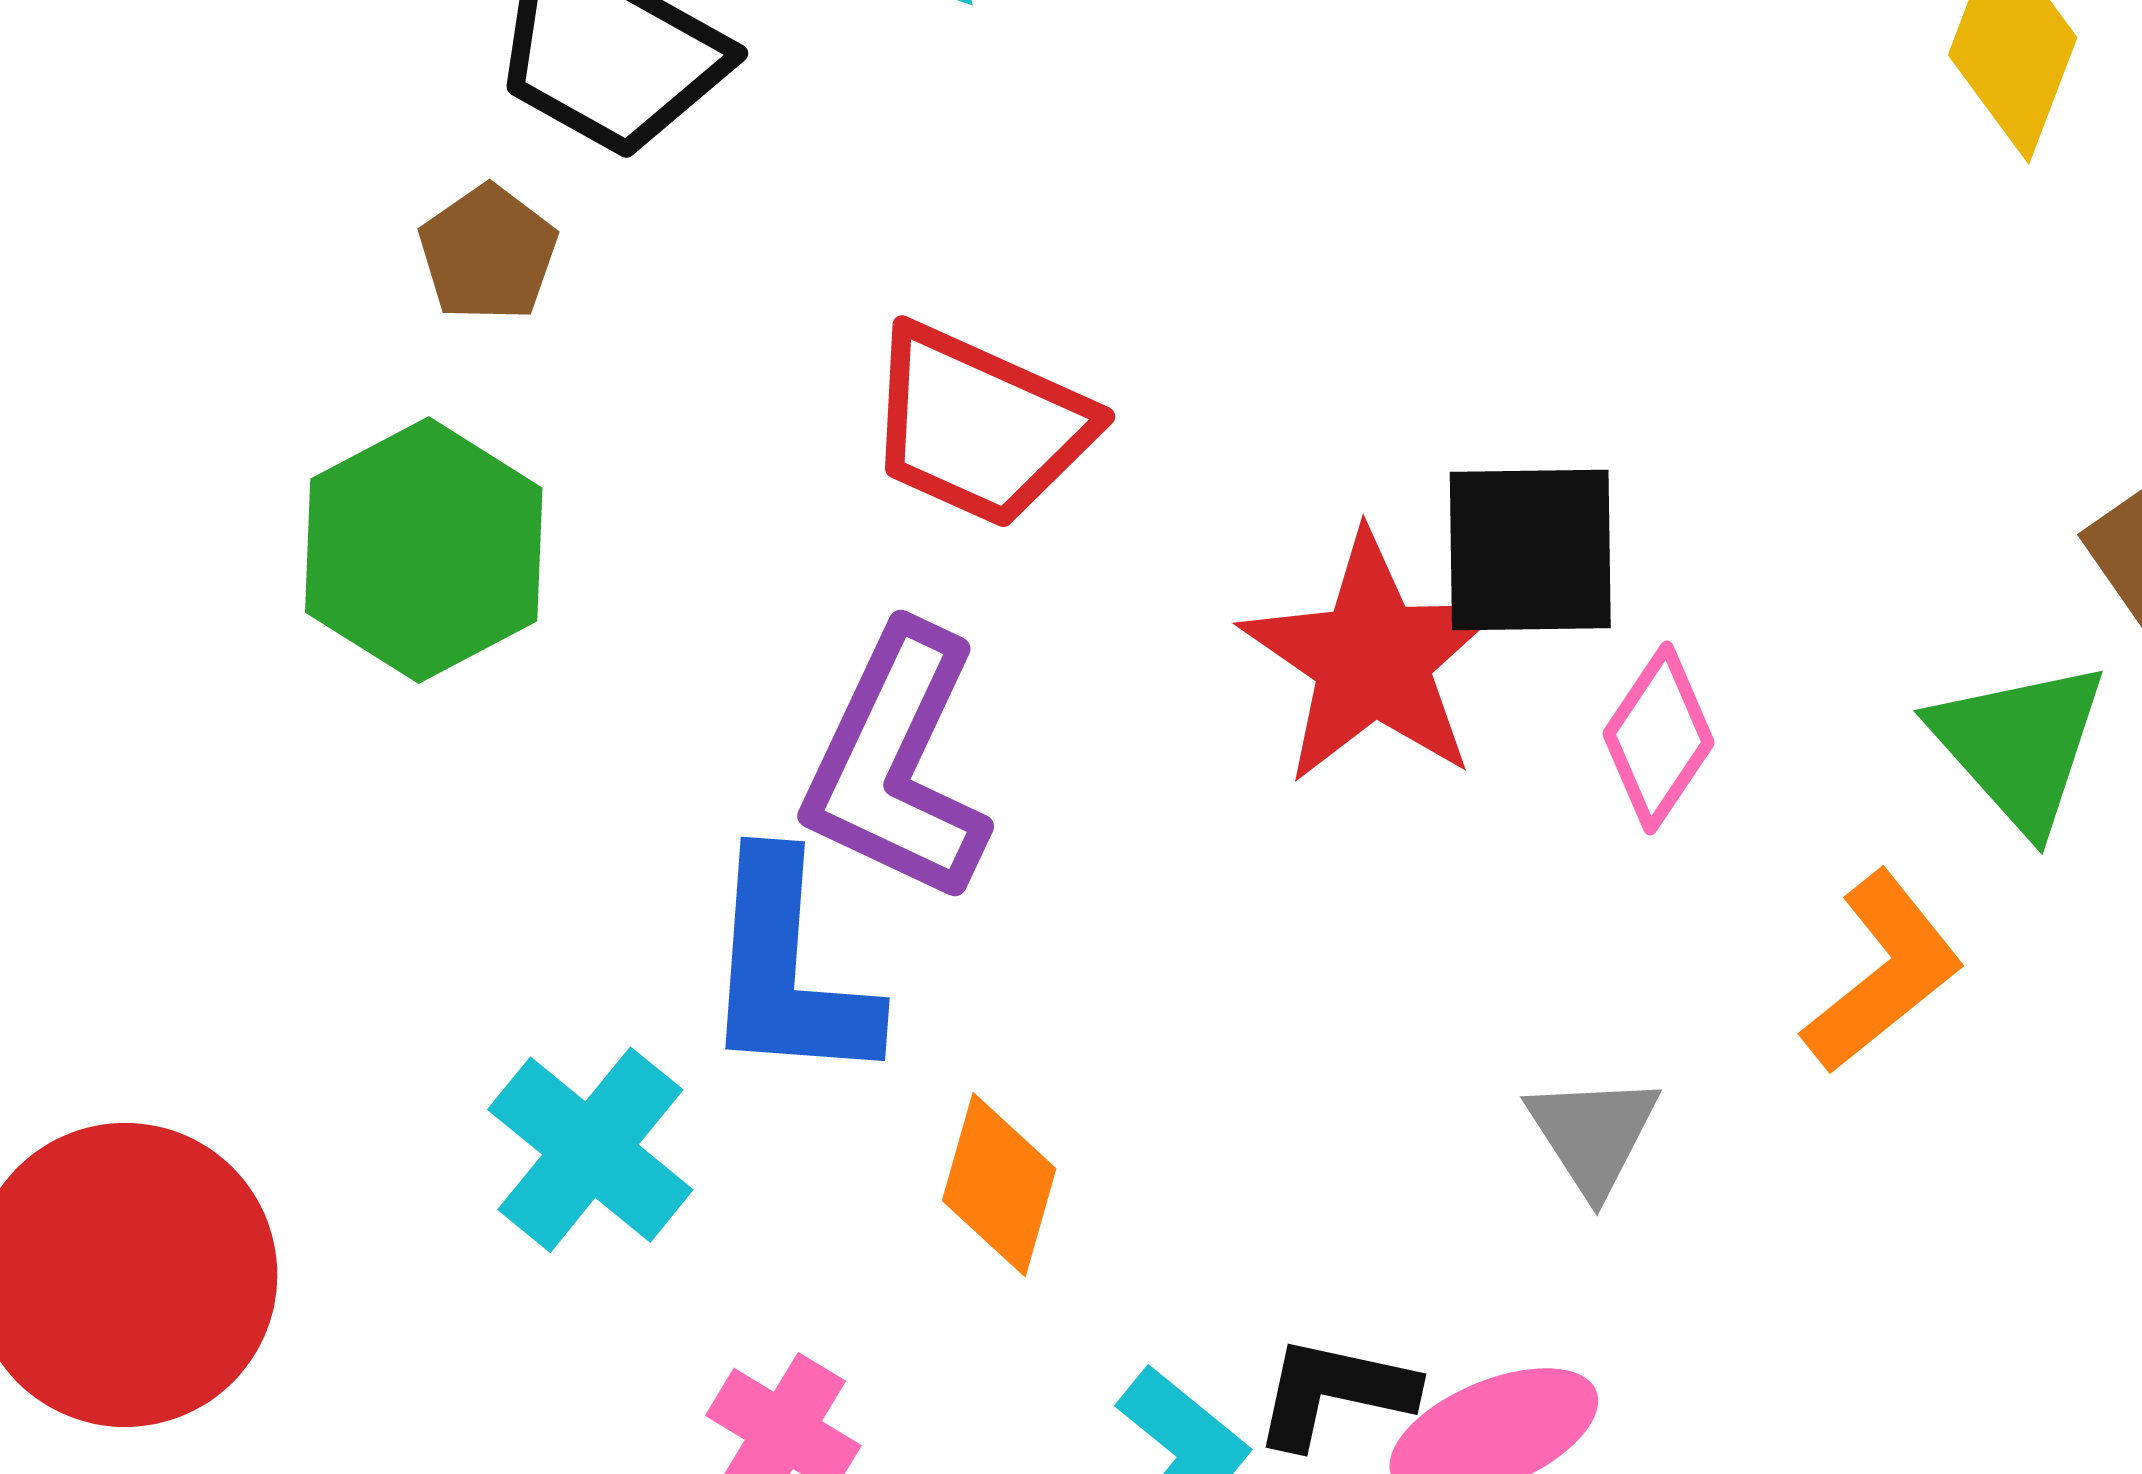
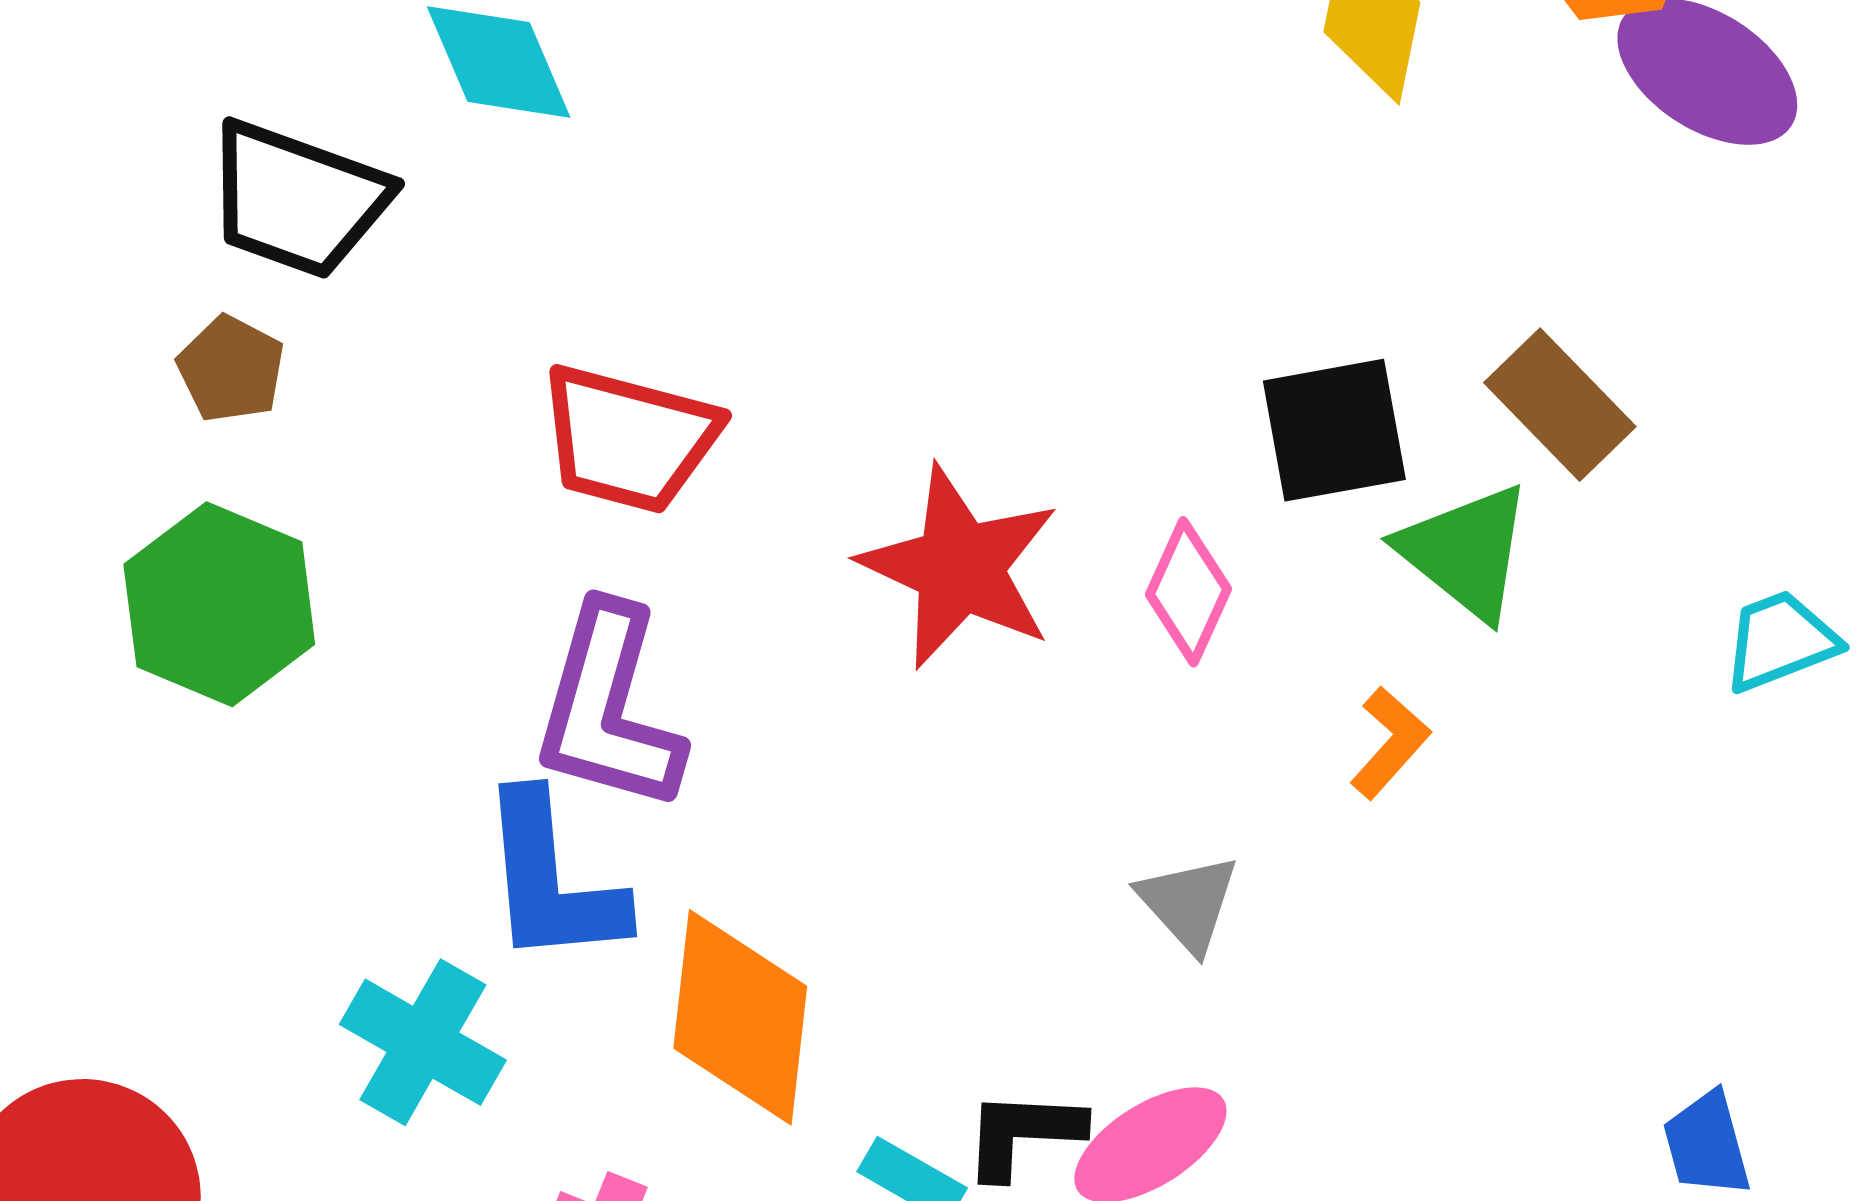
black square: (1530, 550) -> (1334, 430), moved
orange L-shape: (1883, 972) -> (1390, 743), size x0.7
orange diamond: (999, 1185) -> (740, 1017), size x1.6

